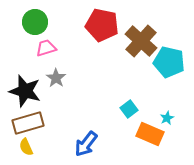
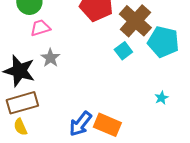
cyan square: (129, 109) -> (123, 51), moved
orange rectangle: (150, 134) -> (107, 125), moved

